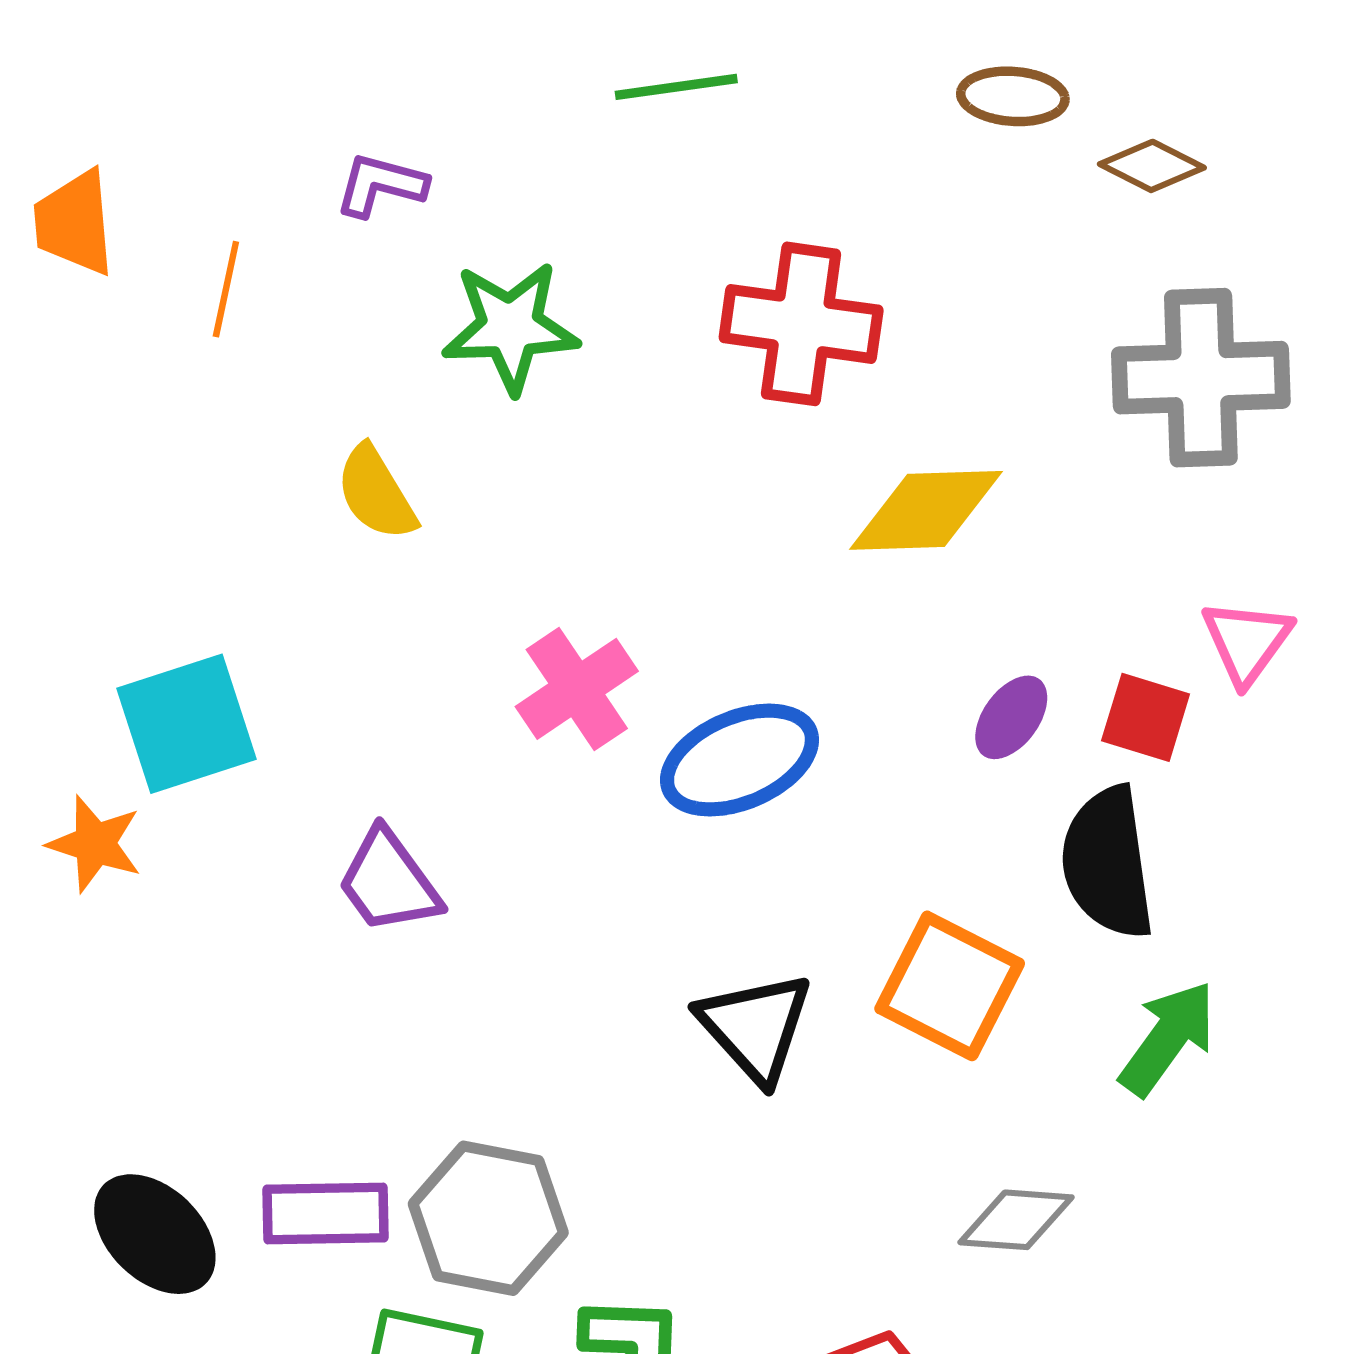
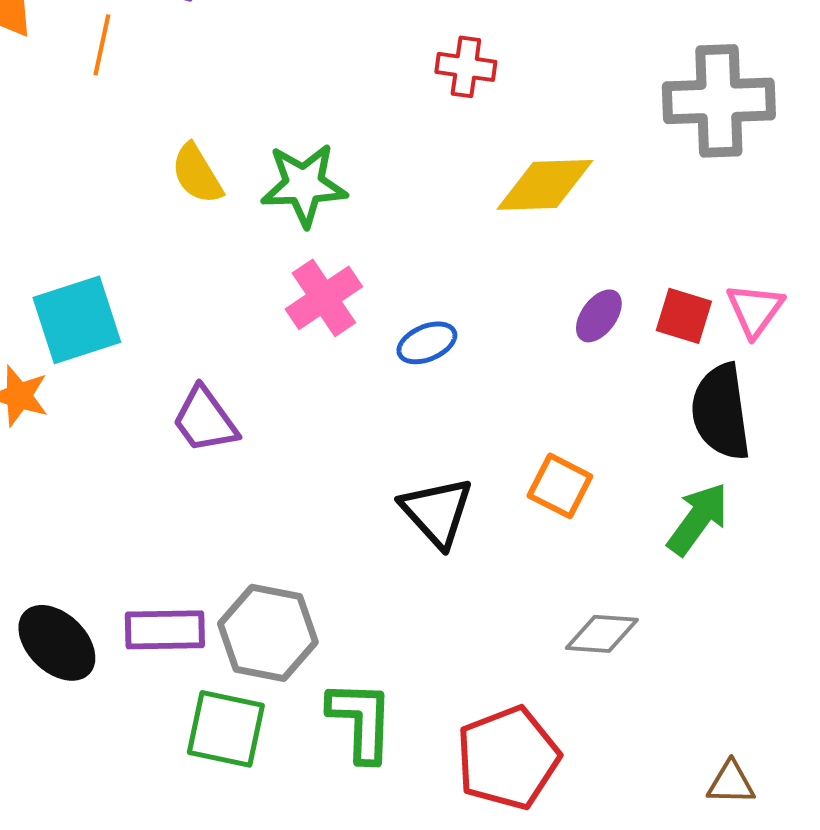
red cross: (801, 324) -> (466, 67), size x0.6
green star: (510, 327) -> (304, 185), moved
pink triangle: (1247, 642) -> (755, 310), moved
blue ellipse: (739, 760) -> (427, 343), size x0.6
black semicircle: (1108, 863) -> (721, 412), moved
orange square: (950, 986) -> (560, 486), size x0.7

